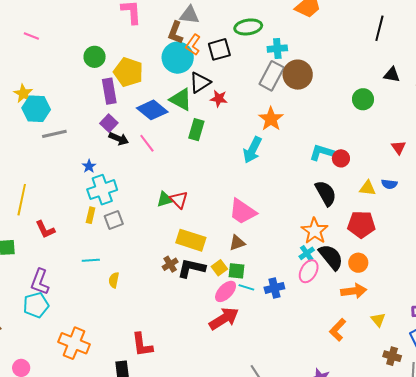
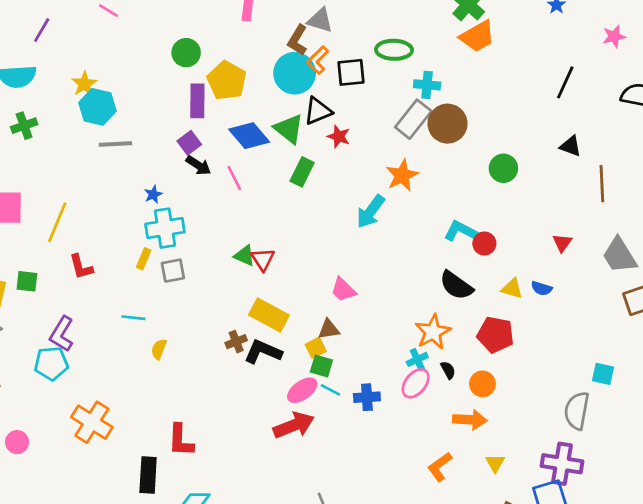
green circle: (363, 99) -> (503, 168), moved
black semicircle: (326, 193) -> (456, 285), turned 144
green triangle: (165, 199) -> (244, 256), turned 30
pink trapezoid: (243, 211) -> (343, 290), size x0.7
black semicircle: (331, 257) -> (448, 370), size x0.5
yellow square: (219, 268) -> (316, 348), moved

